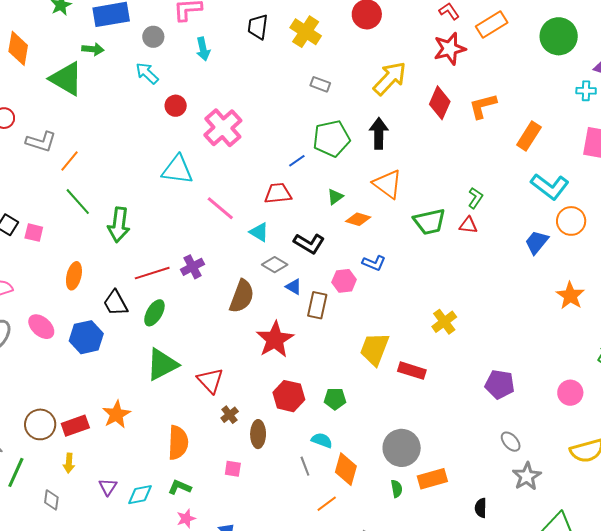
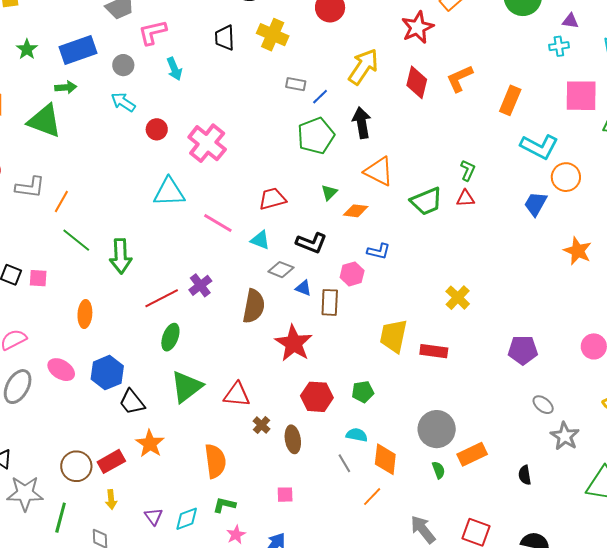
blue line: (297, 161) -> (320, 97), moved
black trapezoid: (115, 303) -> (132, 402), moved
red triangle: (210, 381) -> (237, 395), turned -32
pink square: (233, 469) -> (285, 495), moved

